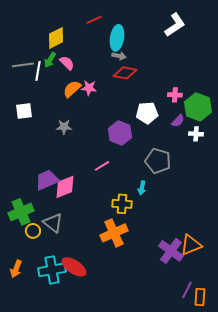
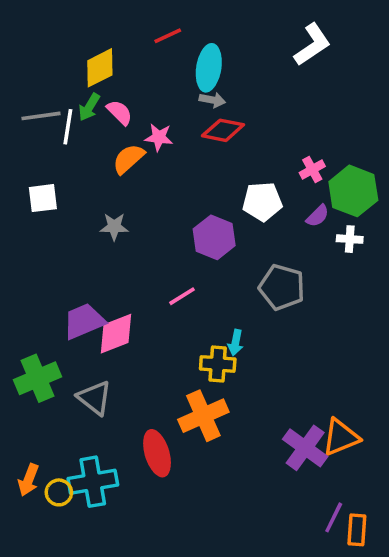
pink star: (89, 88) -> (159, 137), moved
pink cross: (175, 95) -> (312, 170), turned -32
cyan arrow: (142, 188) -> (236, 343), moved
yellow circle: (33, 231) -> (59, 492), moved
red ellipse: (74, 267) -> (157, 453), moved, turned 40

